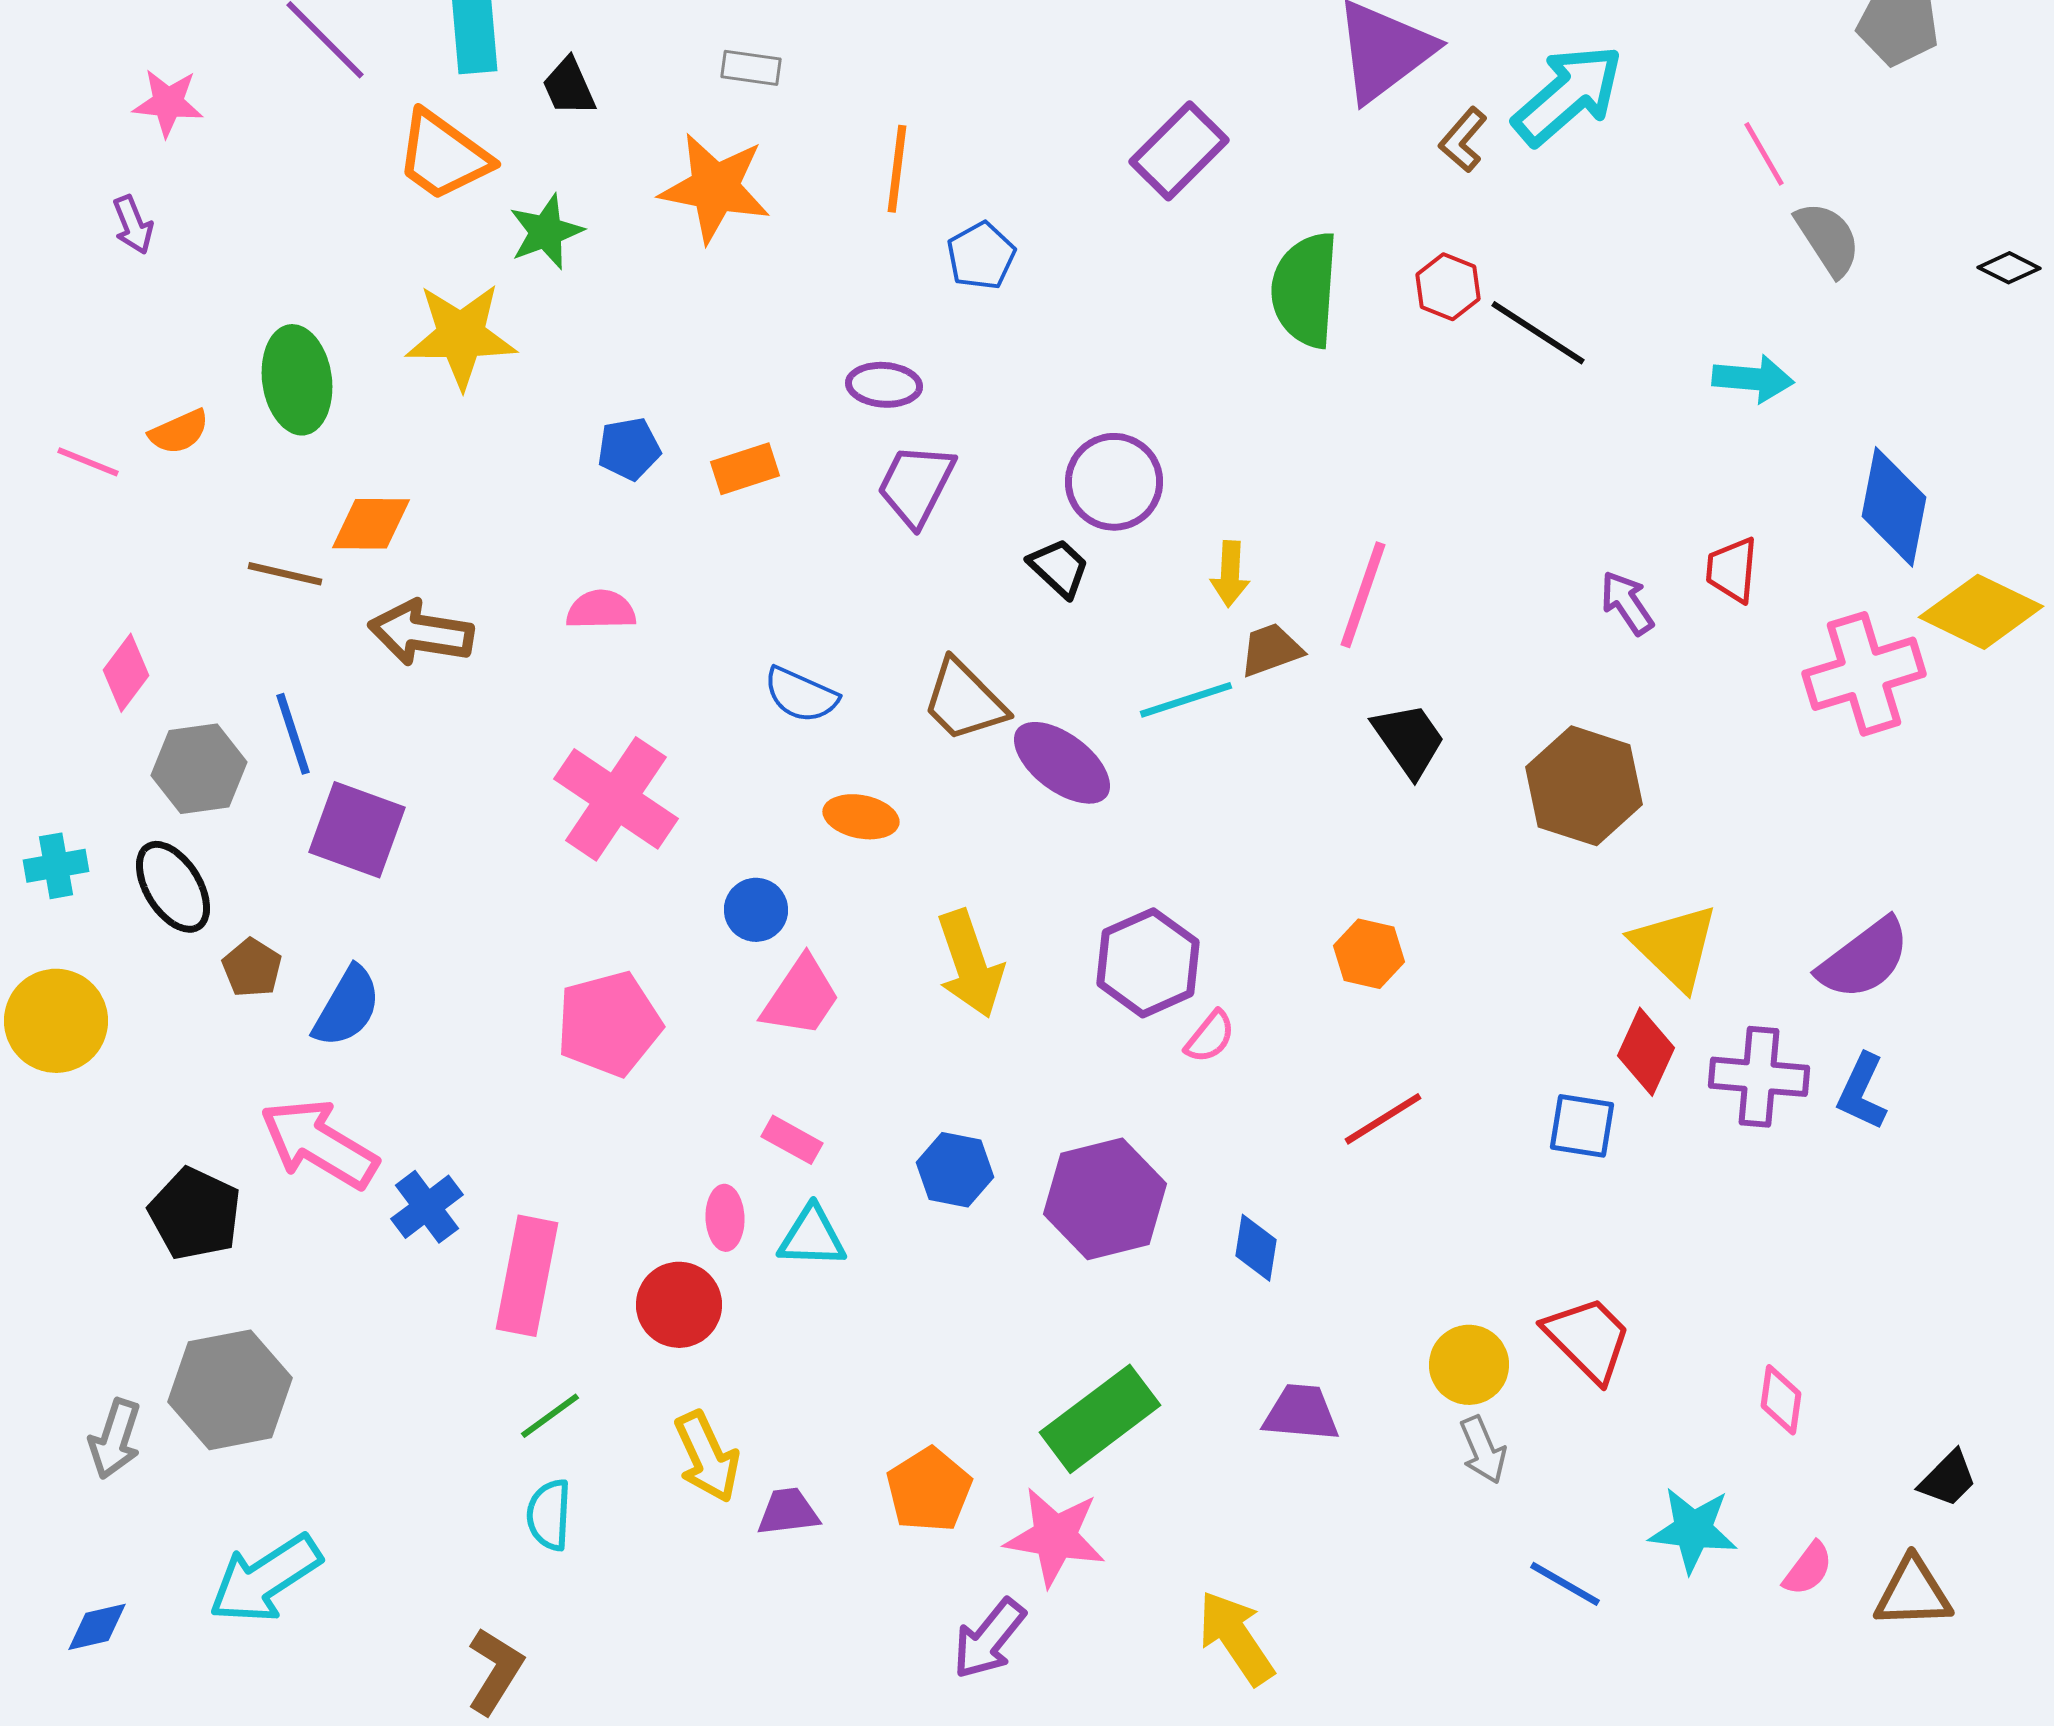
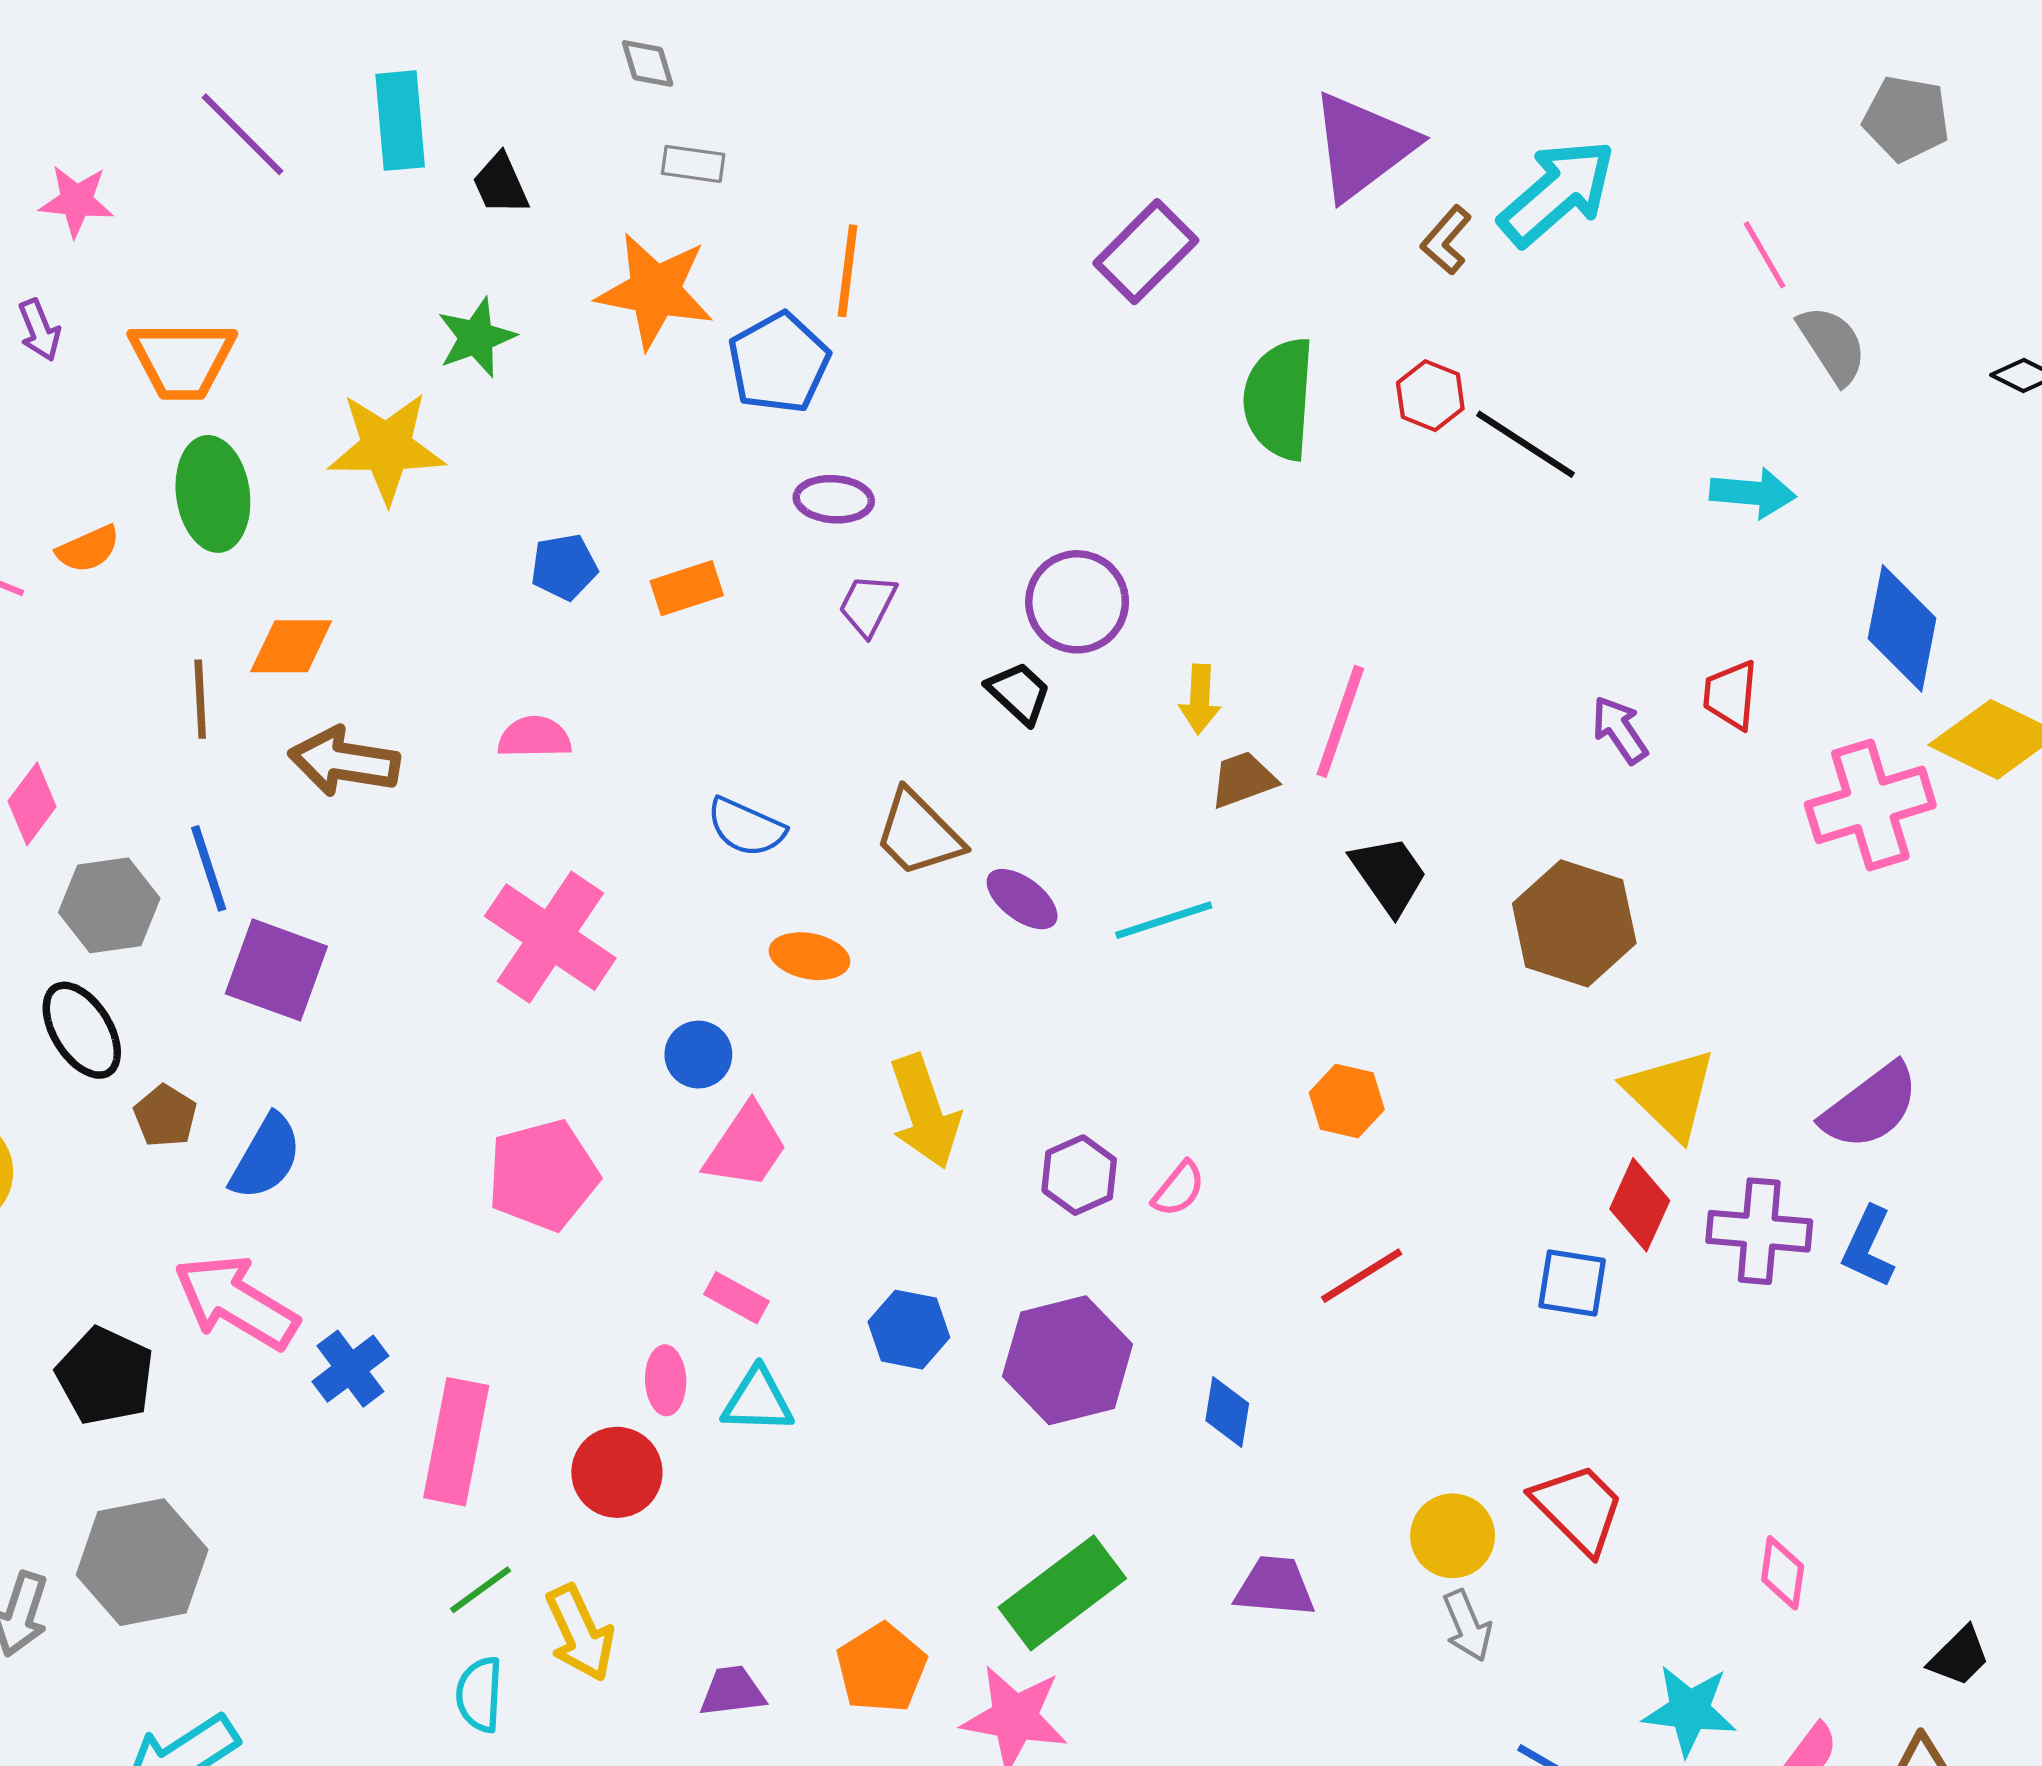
orange trapezoid: (443, 156) -> (182, 360), moved, turned -36
blue pentagon: (981, 256) -> (779, 363), moved, size x1.4
purple trapezoid: (916, 485) -> (868, 605), size x0.7
brown line: (285, 574) -> (200, 699), turned 74
cyan line: (1186, 700) -> (1164, 920), moved
purple ellipse: (1062, 763) -> (1022, 899), size x0.7
purple hexagon: (1148, 963) -> (1079, 1175), moved, size x0.7
yellow arrow: (707, 1457) -> (580, 1633), moved

